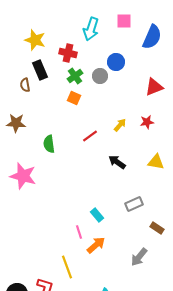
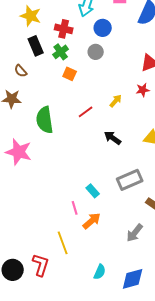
blue circle: (116, 62) -> (103, 28), moved
green cross: (75, 76) -> (61, 52), moved
brown semicircle: (25, 85) -> (21, 71), moved, turned -32
red star: (147, 122) -> (143, 90), moved
green semicircle: (49, 144) -> (45, 120), size x1.5
gray rectangle: (134, 204) -> (130, 180), size x1.4

